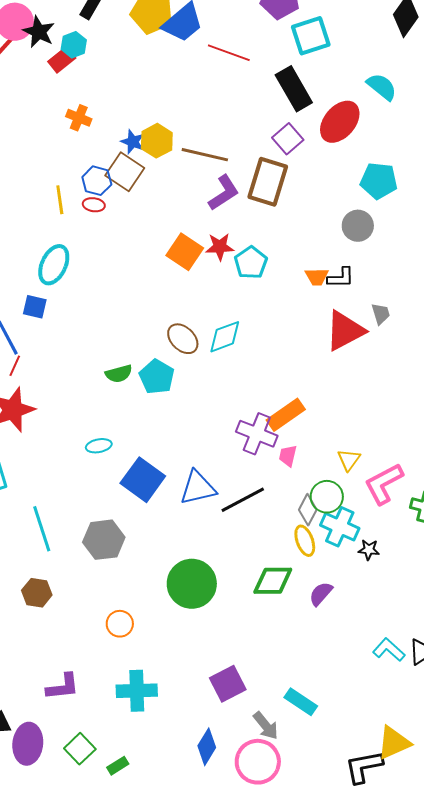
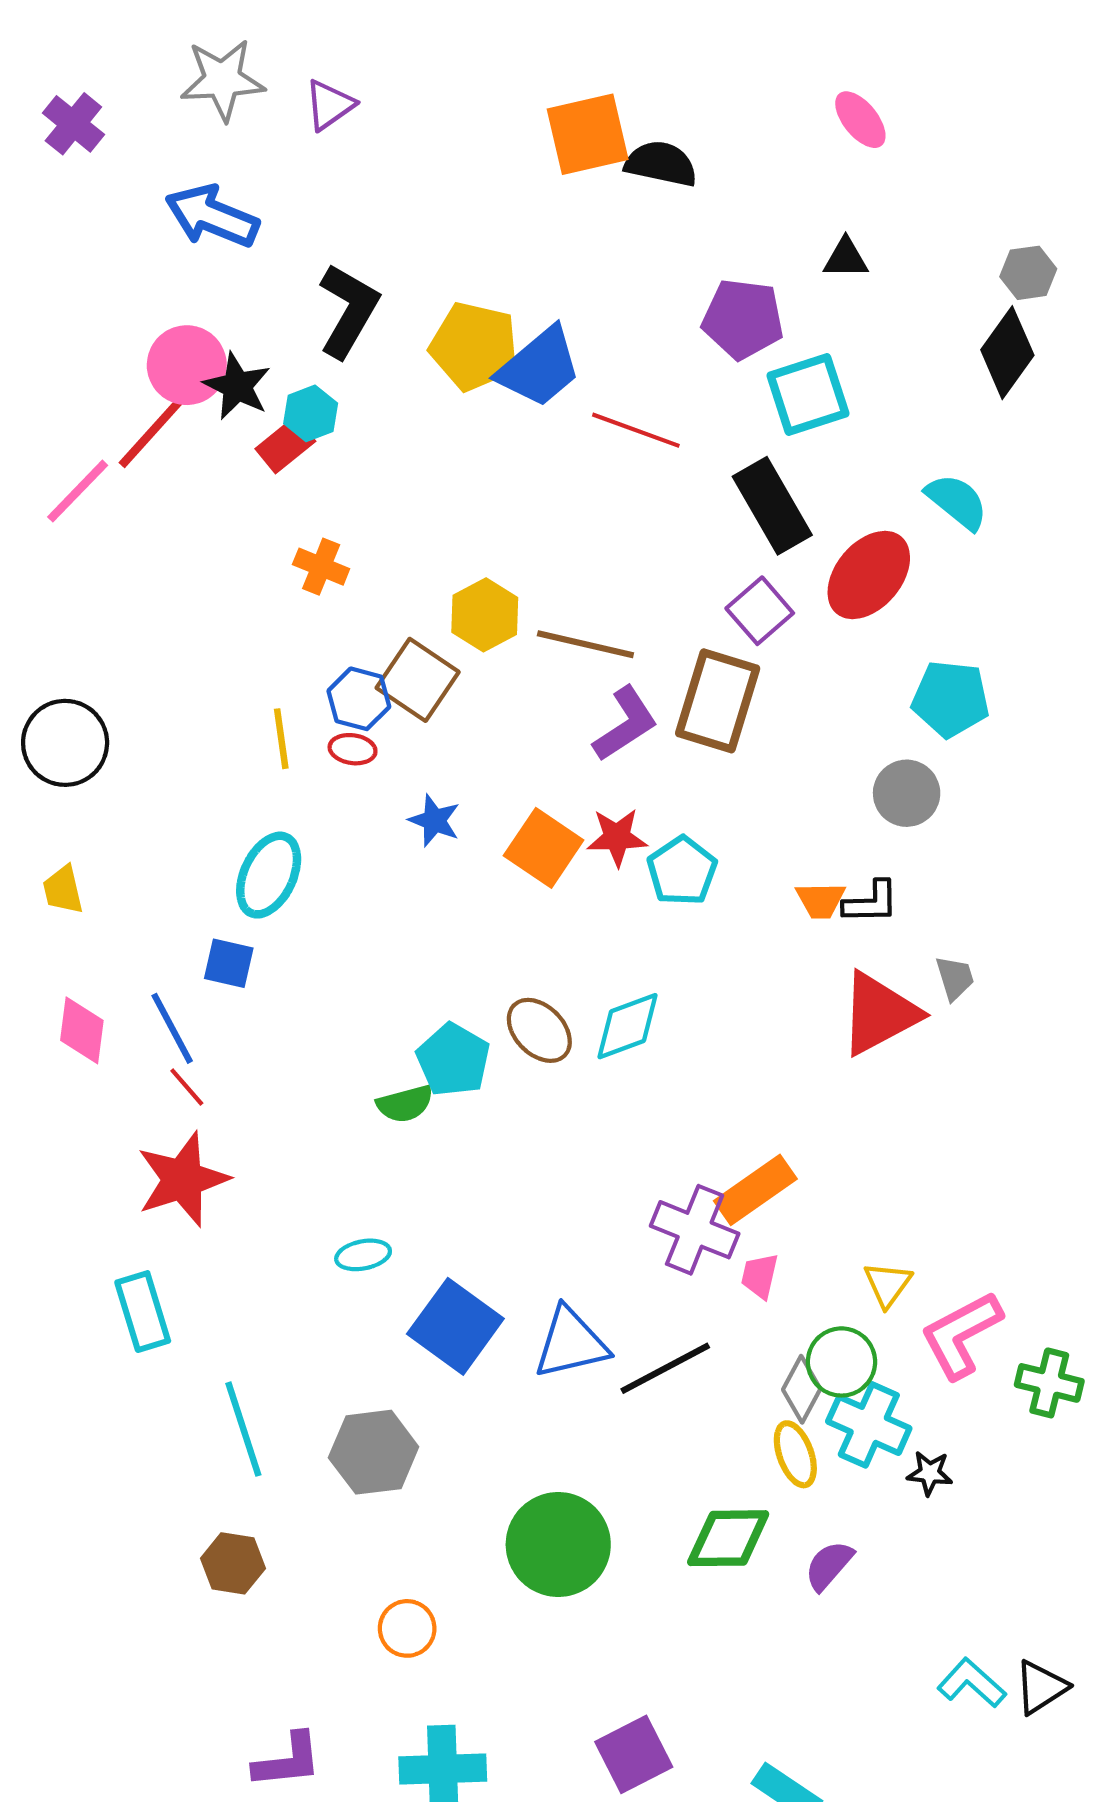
blue star: (133, 142) -> (434, 821), moved
red line: (15, 366) -> (187, 1087), turned -65
cyan pentagon: (157, 377) -> (453, 1060), moved

